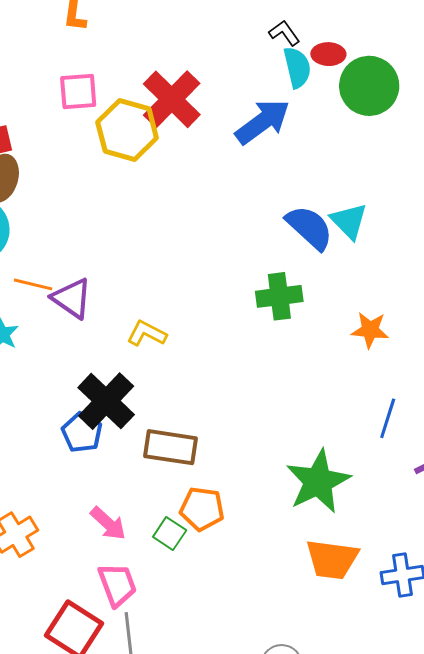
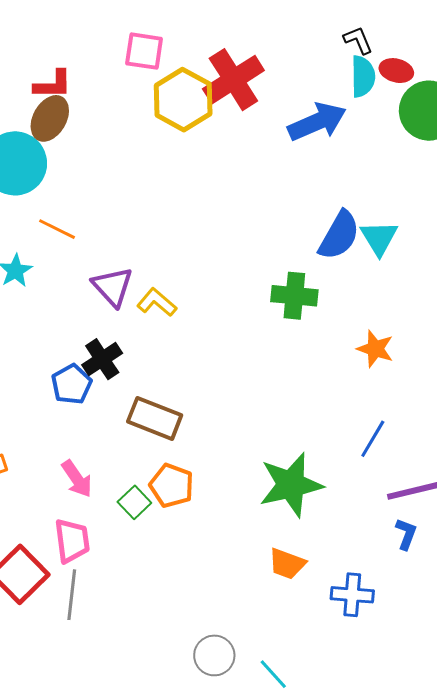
blue semicircle: (309, 228) -> (339, 235), turned 64
purple triangle: (72, 298) -> (113, 287), moved
black cross: (106, 401) -> (102, 359), size x0.7
orange trapezoid: (332, 559) -> (287, 564), size x0.7

